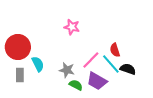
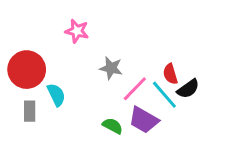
pink star: (72, 27) -> (77, 31), moved
black semicircle: (128, 69) -> (188, 89), moved, turned 126
gray star: (67, 70) -> (111, 68), moved

